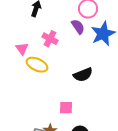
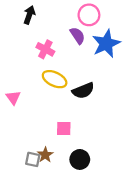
pink triangle: (22, 49) -> (13, 98), moved
yellow ellipse: (37, 65) -> (55, 79), moved

